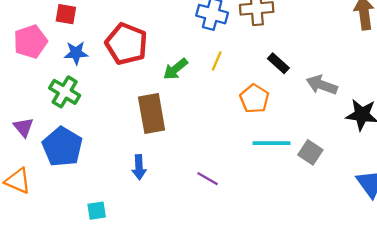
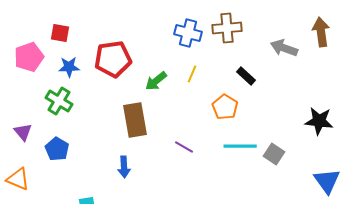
red pentagon: (126, 44) -> (113, 59), turned -30
gray arrow: (322, 85) -> (284, 48), moved
blue pentagon: (62, 147) -> (57, 149), size x0.7
purple line: (208, 179) -> (184, 147), moved

